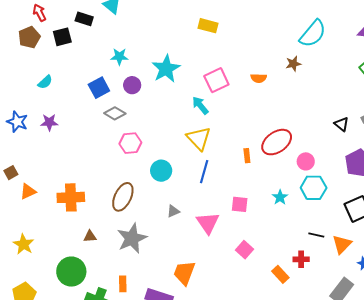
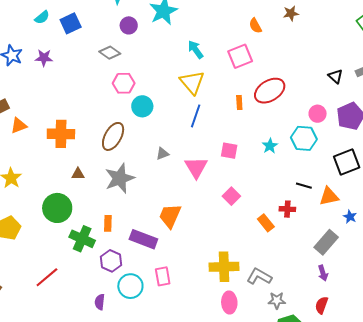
orange semicircle: (259, 78) -> (255, 26), turned 56
pink square: (216, 80) -> (240, 56), moved
blue square: (99, 88) -> (71, 23), moved
pink circle: (306, 161) -> (318, 114), moved
cyan circle: (161, 171) -> (142, 106), moved
orange triangle: (342, 244) -> (329, 196), turned 30

